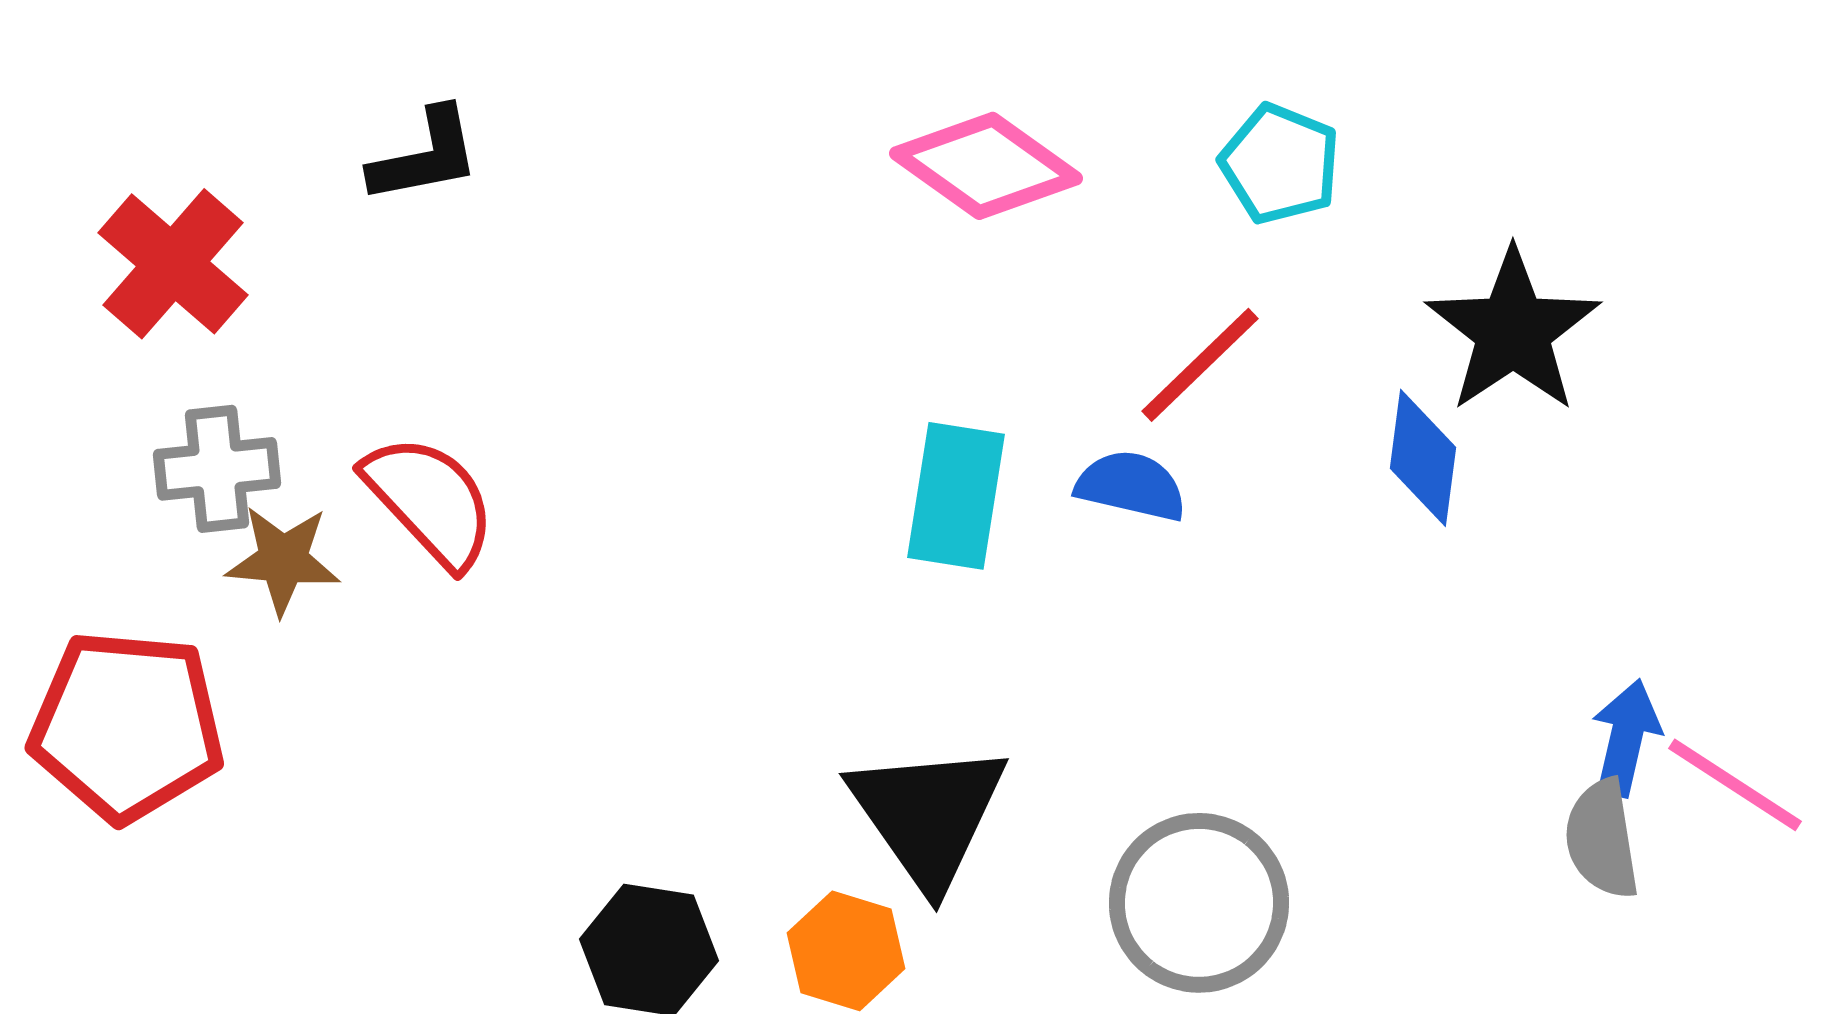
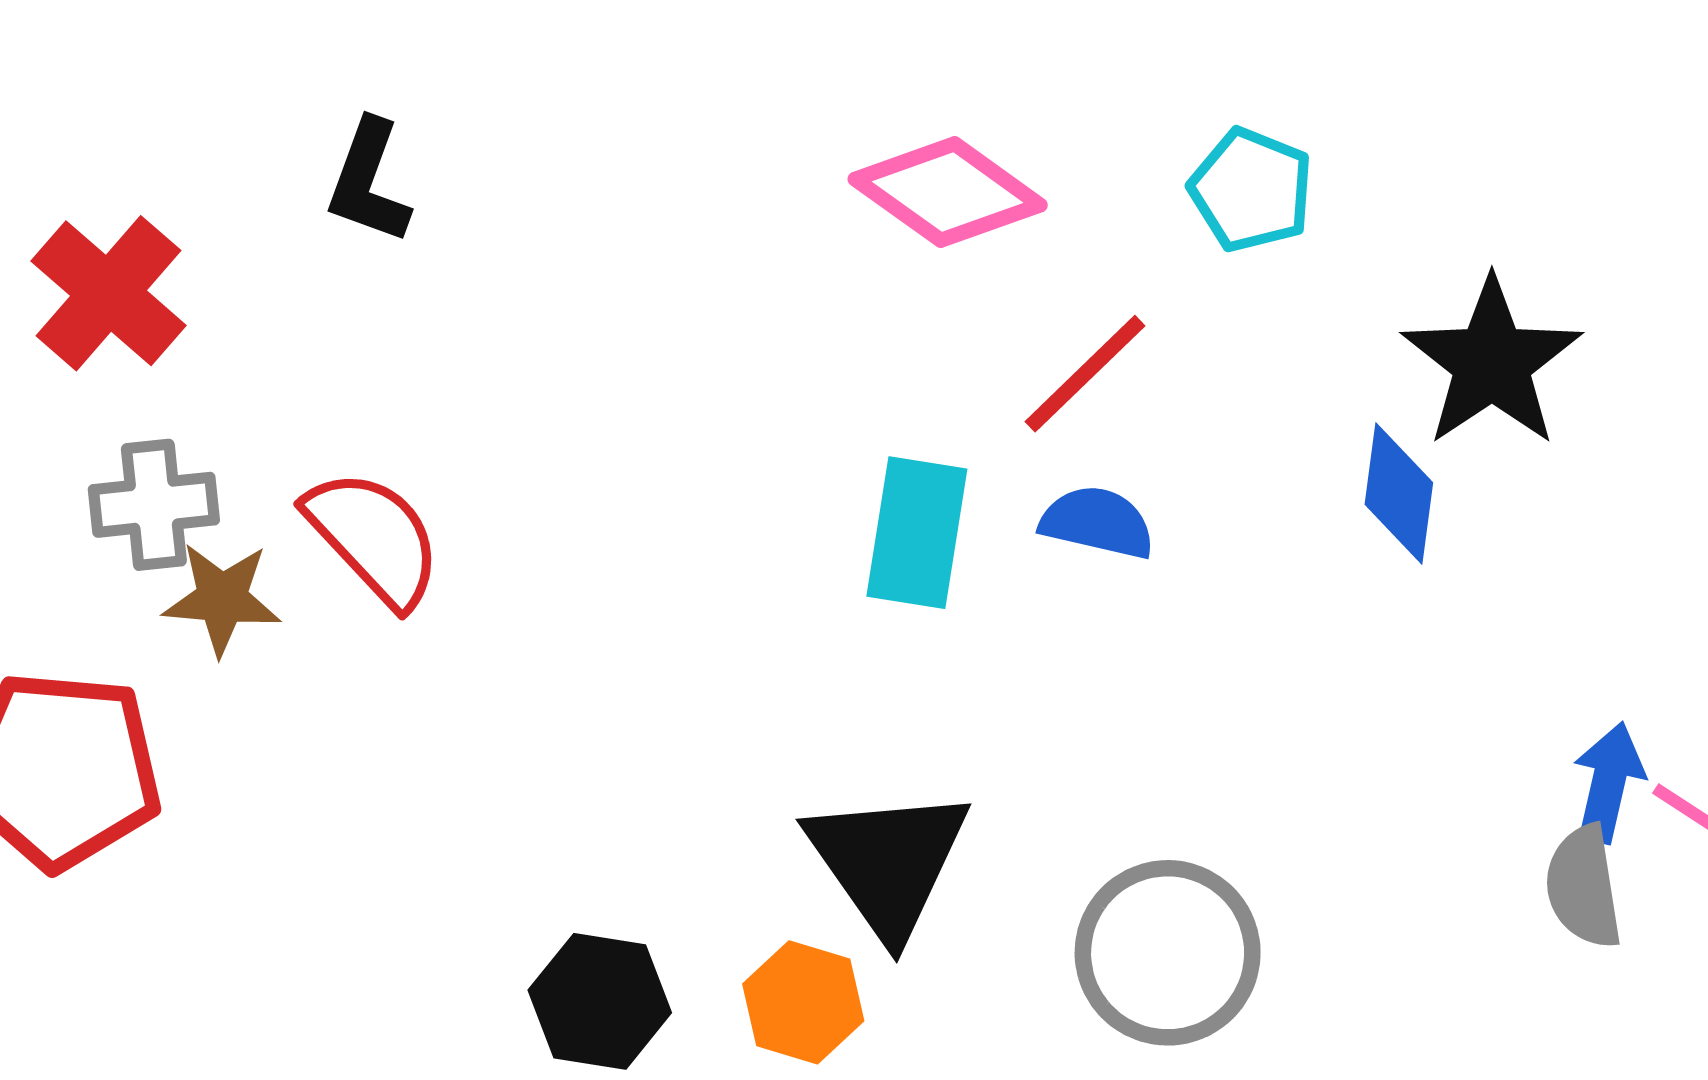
black L-shape: (425, 156) -> (369, 182), turned 121
red line: (1200, 365) -> (1085, 374), moved

